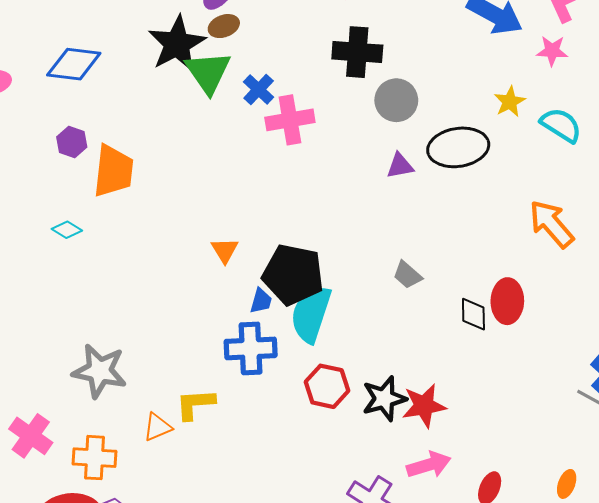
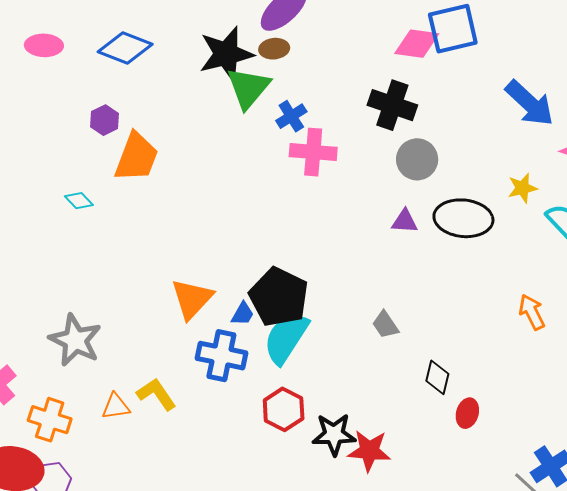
orange arrow: (551, 224) -> (532, 312), size x0.7
orange triangle: (225, 250) -> (192, 299), moved, size x1.6
red ellipse: (507, 301) -> (467, 413), moved, size x0.7
yellow L-shape: (195, 404) -> (156, 394), turned 45

